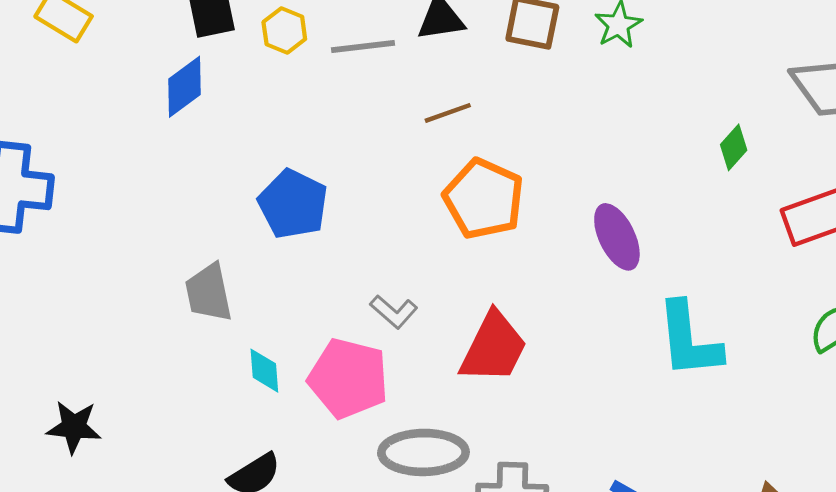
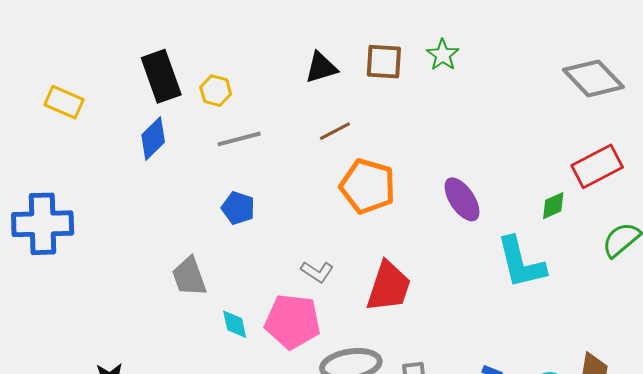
gray line: (363, 47) -> (239, 139), moved
green diamond: (734, 147) -> (553, 206), moved, turned 32
blue pentagon: (293, 204) -> (238, 208), size x0.7

